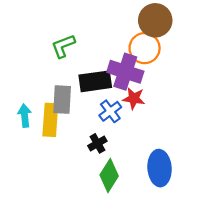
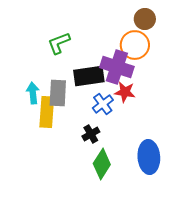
brown circle: (155, 20) -> (145, 19), size x0.7
cyan arrow: (25, 116) -> (33, 93), moved

